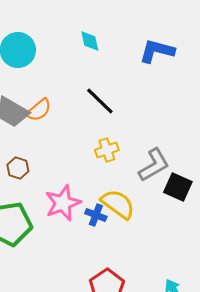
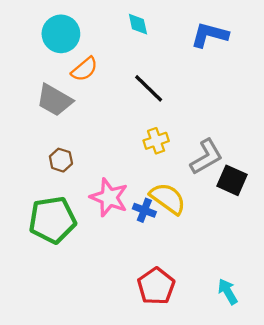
orange semicircle: (39, 110) -> (84, 69), moved
pink star: (63, 203) -> (109, 197), turned -30

